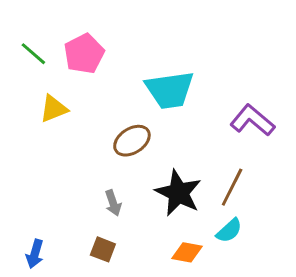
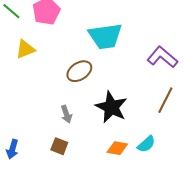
brown line: (232, 187) -> (165, 100), moved
cyan semicircle: (229, 231) -> (146, 144), moved

